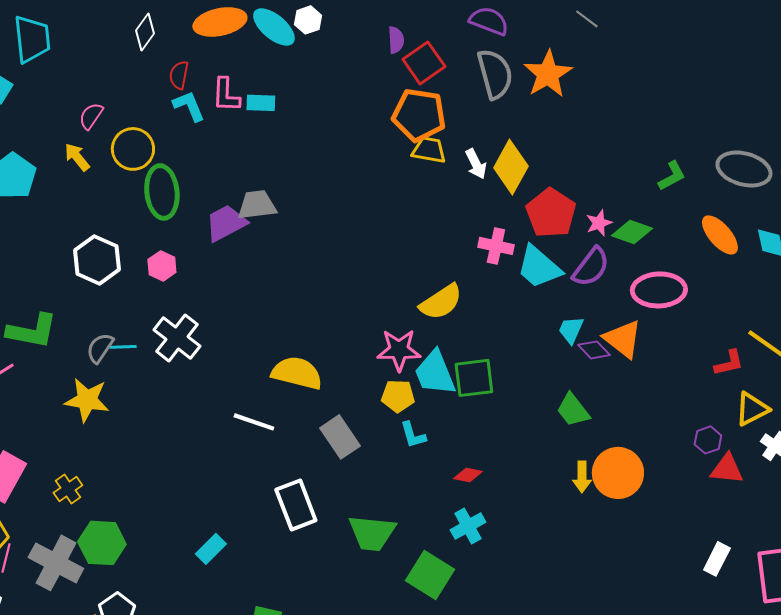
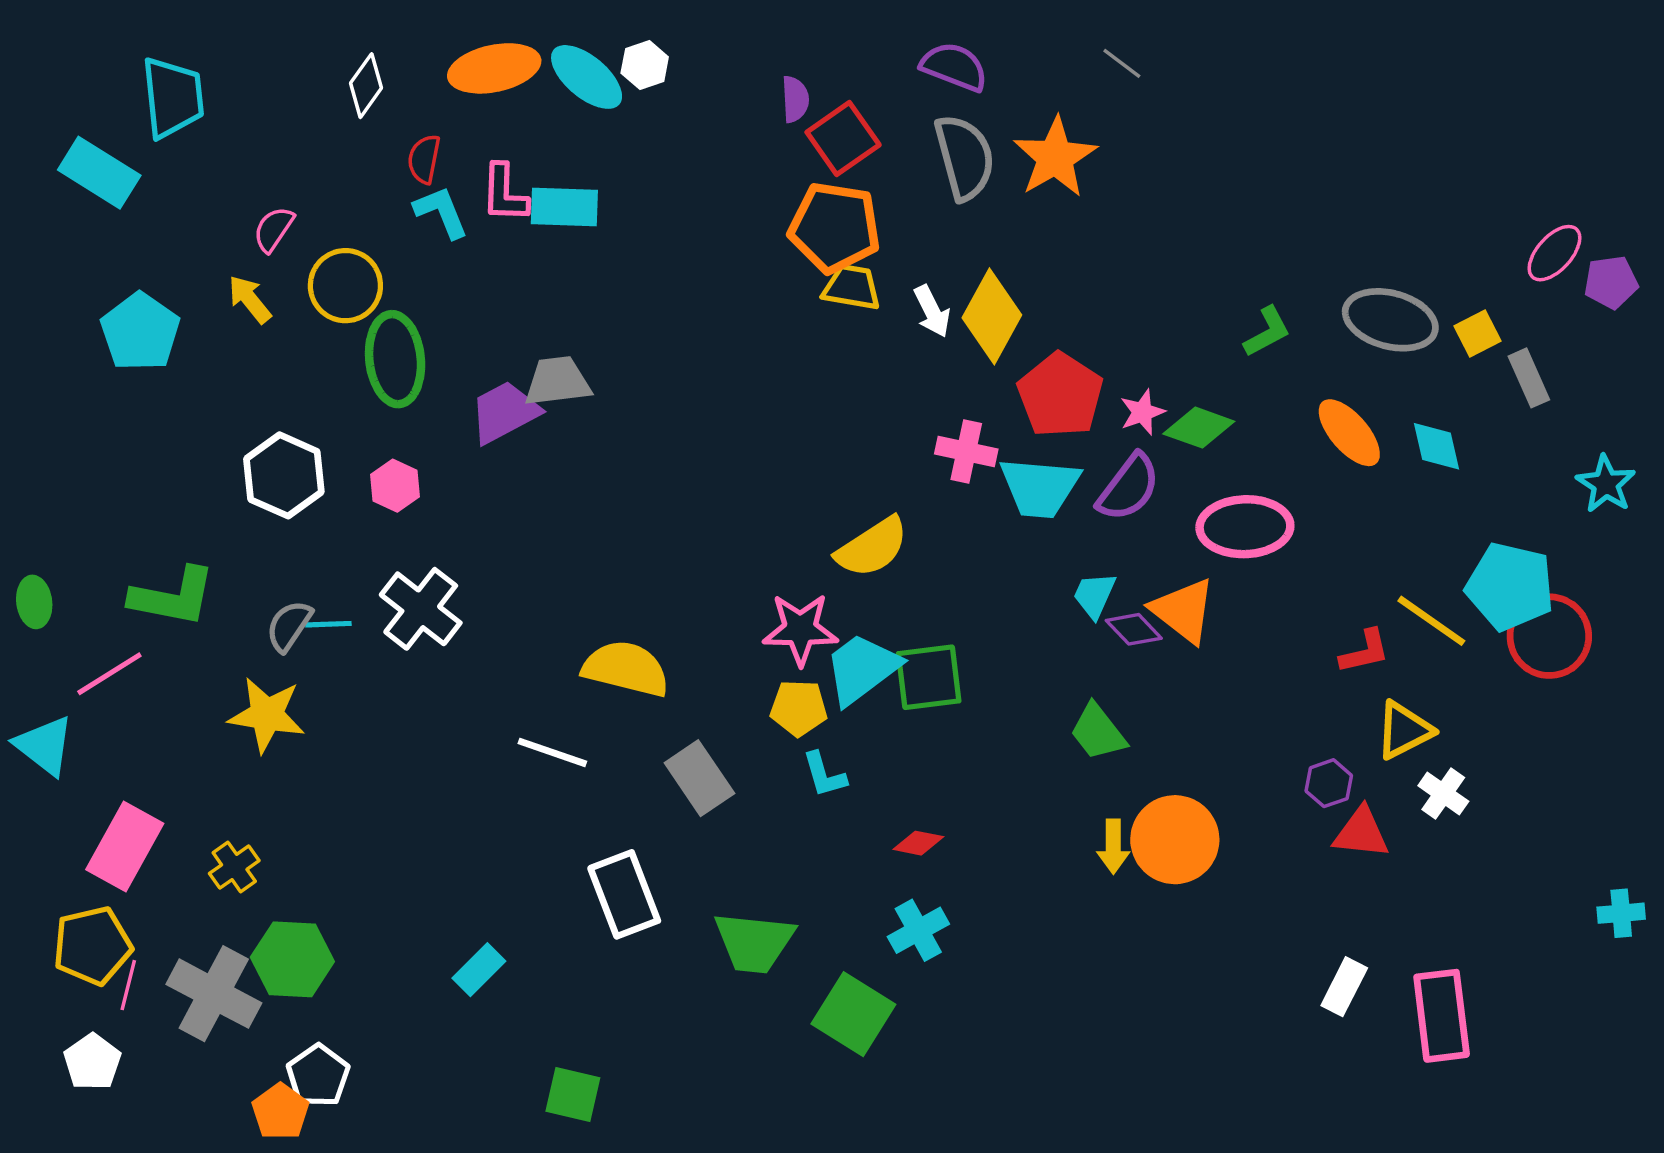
cyan rectangle: (261, 103) -> (564, 207), size x1.4
cyan trapezoid: (539, 267) -> (1040, 487), turned -36
cyan trapezoid: (435, 373) -> (862, 669), turned 75

